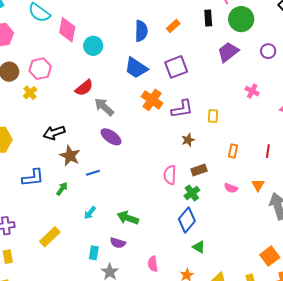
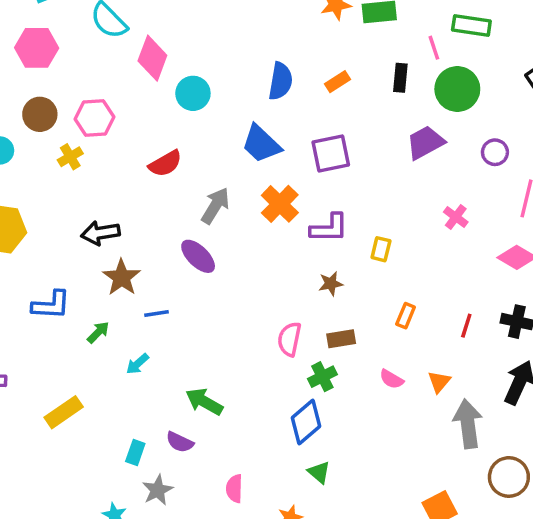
gray arrow: (104, 107) -> (215, 206), moved, turned 70
cyan arrow: (90, 213) -> (137, 364), moved

